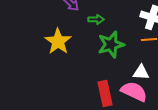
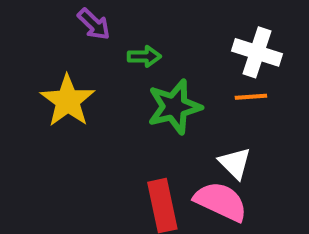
white triangle: (141, 72) -> (235, 163), turned 42

